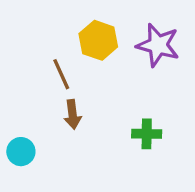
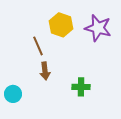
green cross: (147, 134) -> (81, 87), moved

